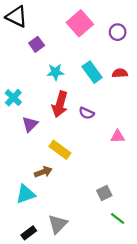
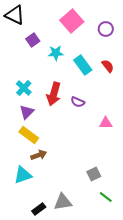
cyan star: (55, 72) -> (56, 53), moved
red semicircle: (120, 73) -> (108, 66), turned 56
cyan cross: (13, 98) -> (24, 88), moved
yellow rectangle: (60, 150) -> (29, 135), moved
gray triangle: (58, 224) -> (63, 202), moved, turned 36
black rectangle: (29, 233) -> (39, 209), moved

